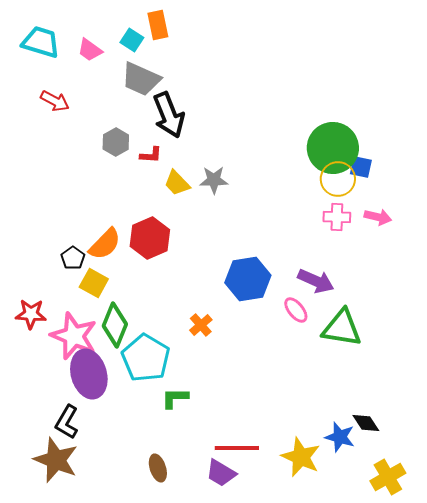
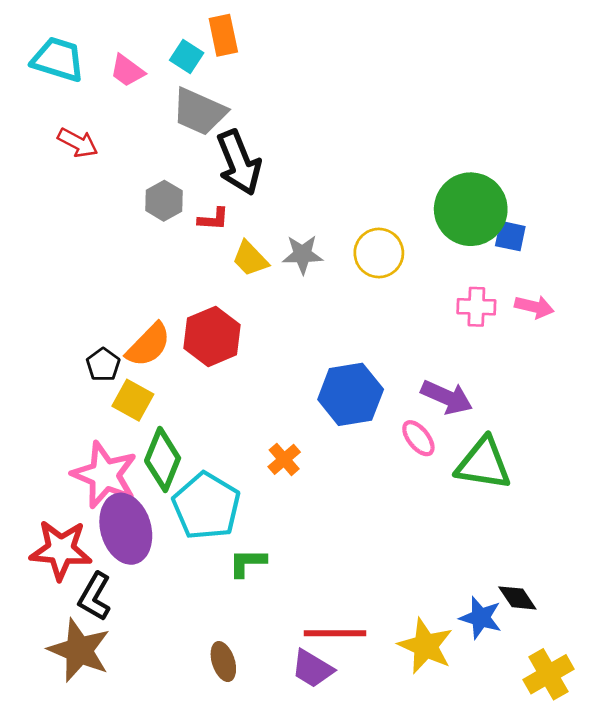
yellow circle: (338, 179) -> (379, 253), moved
red star: (31, 314) -> (61, 550), moved, size x1.4

